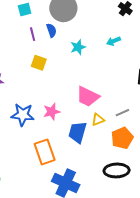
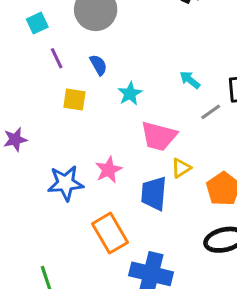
blue semicircle: (51, 30) -> (98, 65), moved
cyan arrow: (114, 41) -> (190, 80), moved, turned 72
cyan star: (78, 47) -> (130, 94), moved
gray line: (122, 113) -> (211, 112), moved

